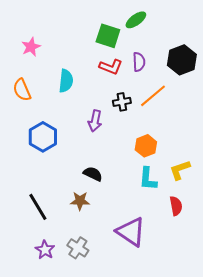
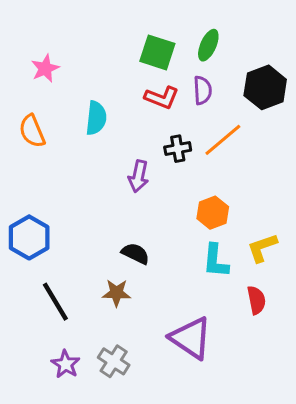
green ellipse: (136, 20) -> (208, 45), moved, turned -30
blue hexagon: (43, 137) -> (29, 237), moved

